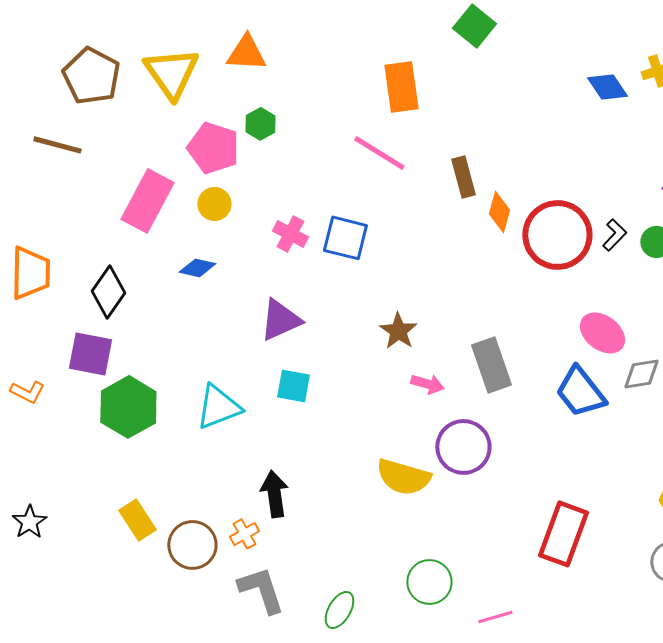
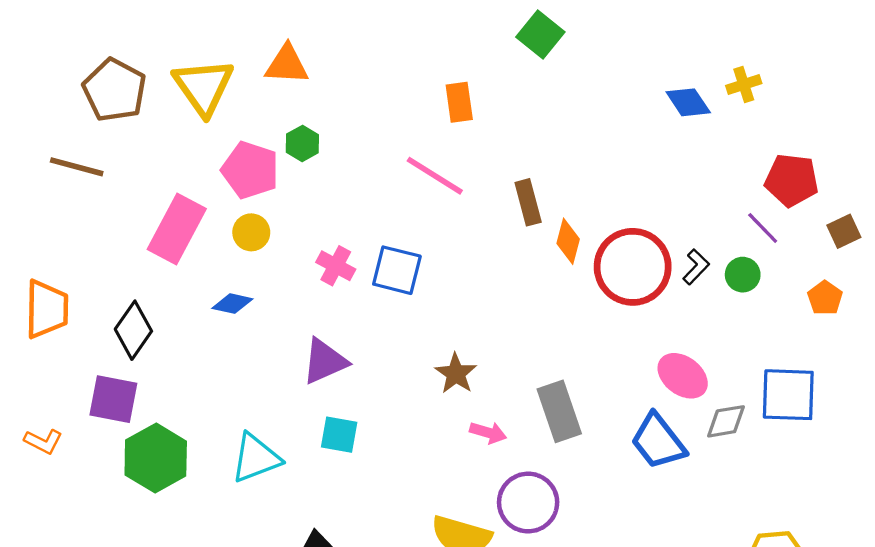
orange rectangle: (401, 87) -> (459, 102), size x0.7

